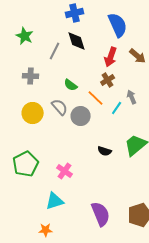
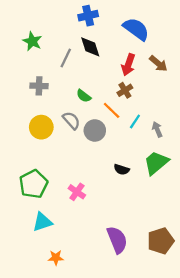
blue semicircle: (118, 25) -> (136, 29), turned -30
gray arrow: (132, 97) -> (157, 129), moved
cyan triangle: (55, 201) -> (42, 222), moved

